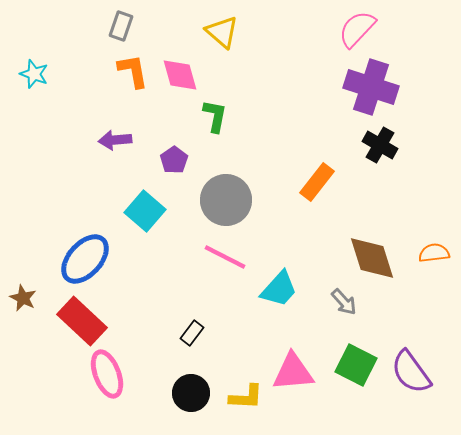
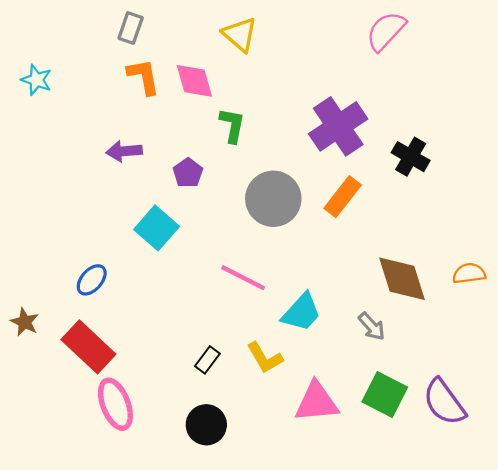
purple cross: (371, 87) -> (338, 126), moved, turned 38
gray circle: (226, 200) -> (273, 199), moved
blue ellipse: (85, 259) -> (92, 280), size x0.6
yellow L-shape: (246, 397) -> (265, 358), moved, turned 57

